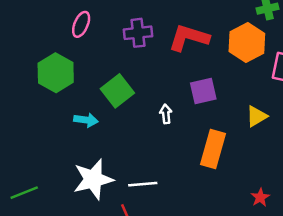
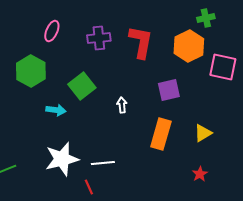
red L-shape: (189, 38) -> (141, 42), turned 84
purple square: (203, 91) -> (169, 90), moved
yellow triangle: (257, 116) -> (203, 133), moved

